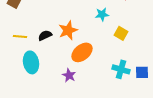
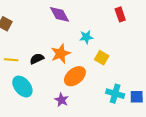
cyan star: (102, 14) -> (86, 37), moved
yellow square: (121, 33) -> (102, 58), moved
cyan ellipse: (31, 62) -> (22, 86), turned -30

